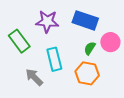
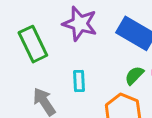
cyan rectangle: (54, 59) -> (79, 81), size x0.6

